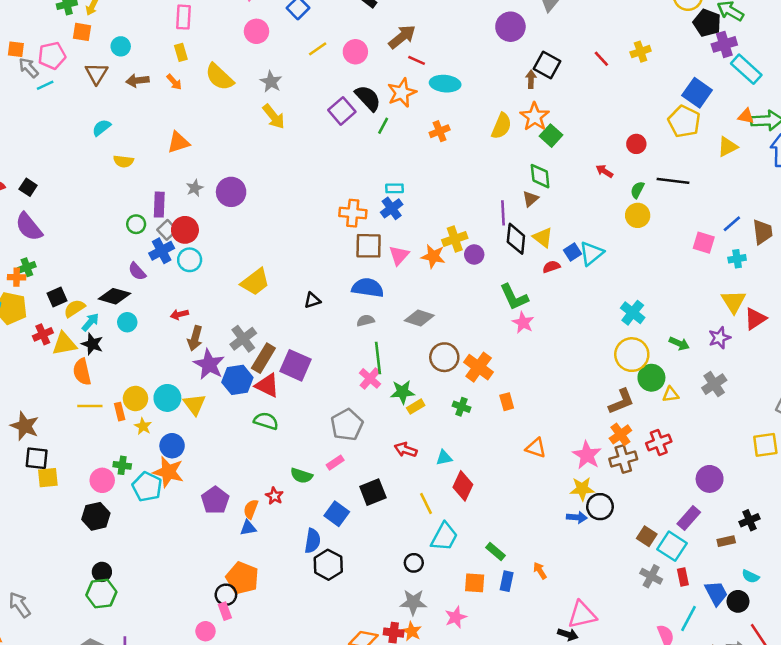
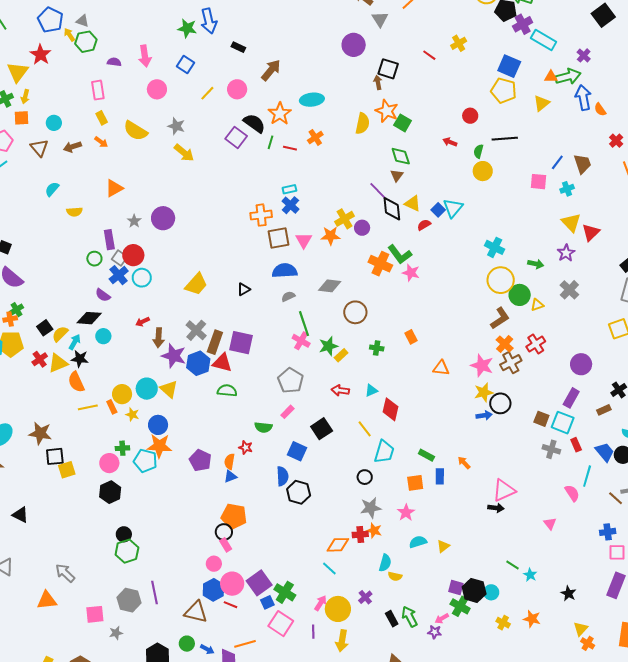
red line: (417, 60) -> (290, 148), moved
purple line: (503, 213) -> (378, 191), turned -30
orange cross: (479, 367) -> (380, 264), moved

